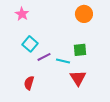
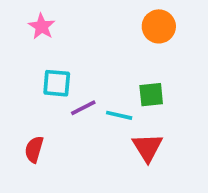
cyan square: (30, 44) -> (57, 83), turned -35
red semicircle: (29, 83) -> (34, 149), moved

